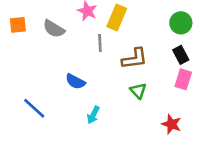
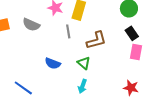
green triangle: (138, 91) -> (84, 63), moved
cyan arrow: (93, 115) -> (82, 86), moved

